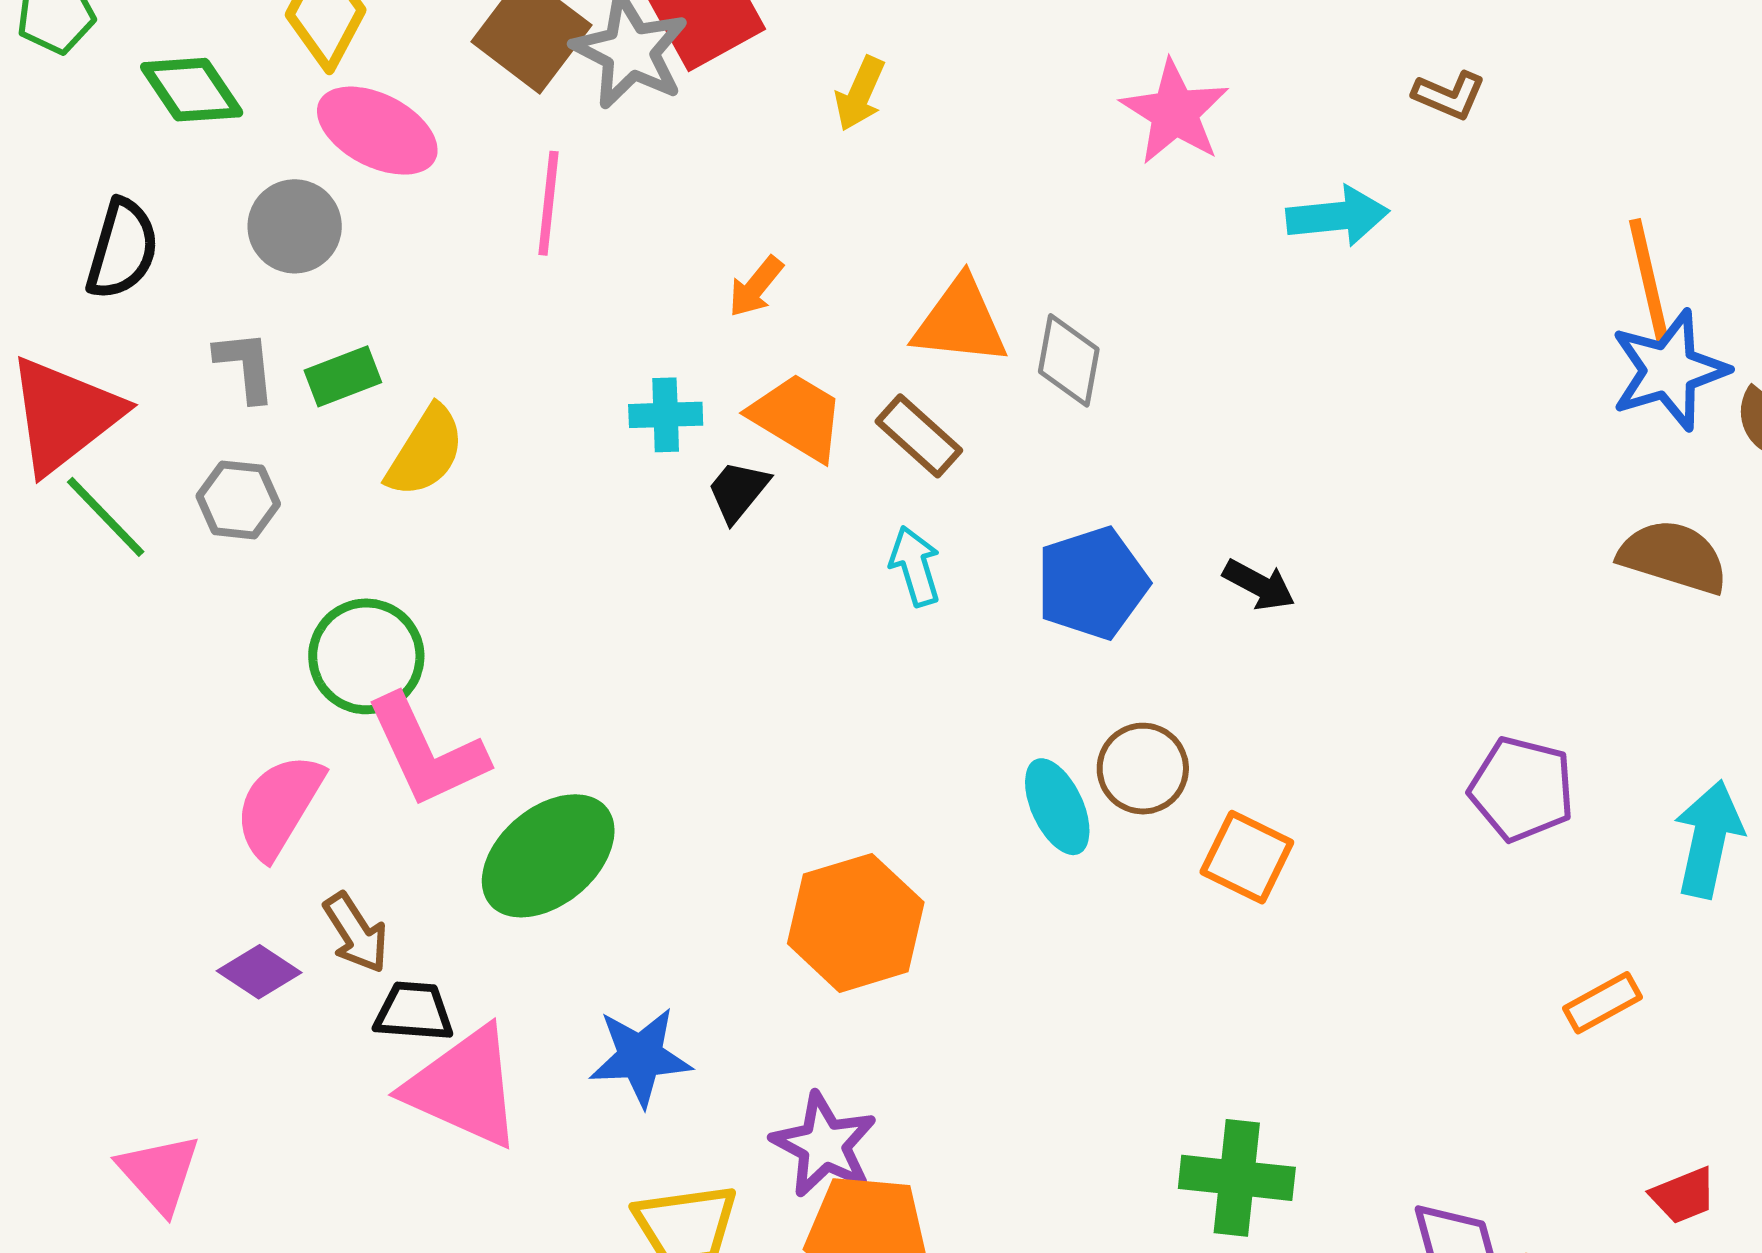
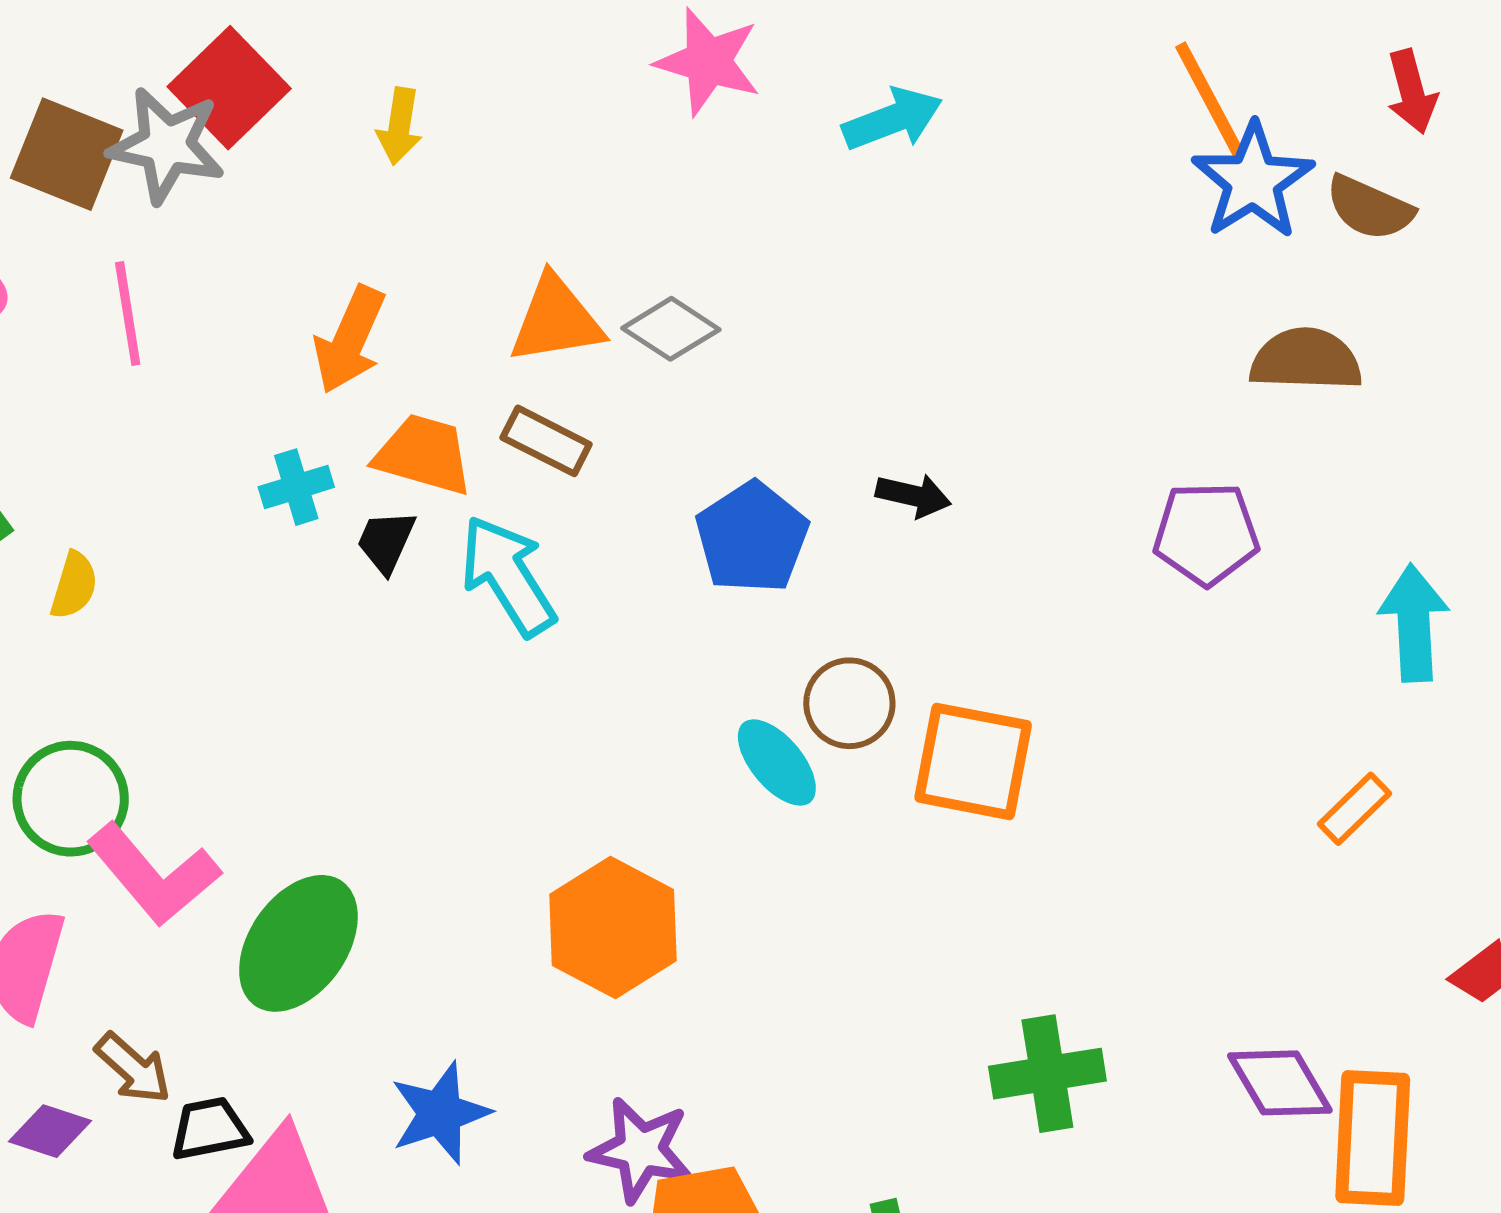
orange arrow: (756, 287) -> (350, 340), size x1.6
gray diamond: (1069, 360) -> (671, 329), turned -52
yellow semicircle: (425, 452) -> (74, 585), size x0.7
cyan arrow: (915, 566) -> (508, 576), moved, size x1.6
purple pentagon: (1522, 789) -> (1206, 534), moved
orange square: (1247, 857) -> (973, 761), size x1.4

